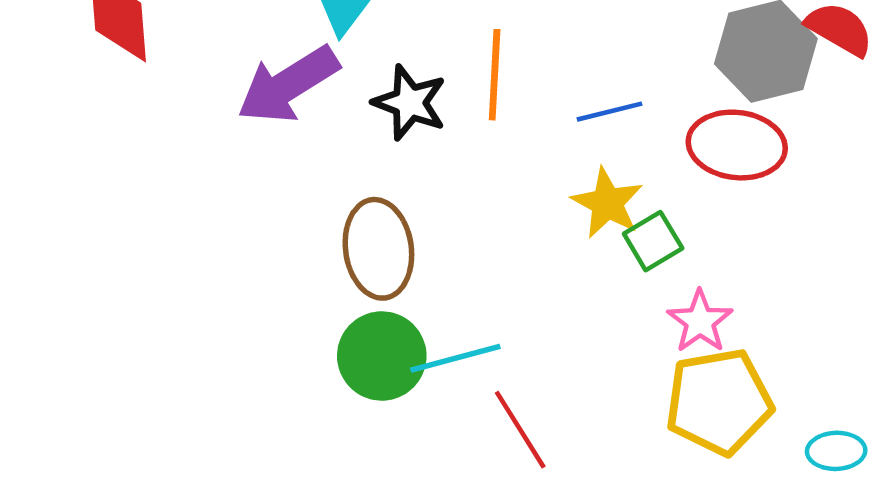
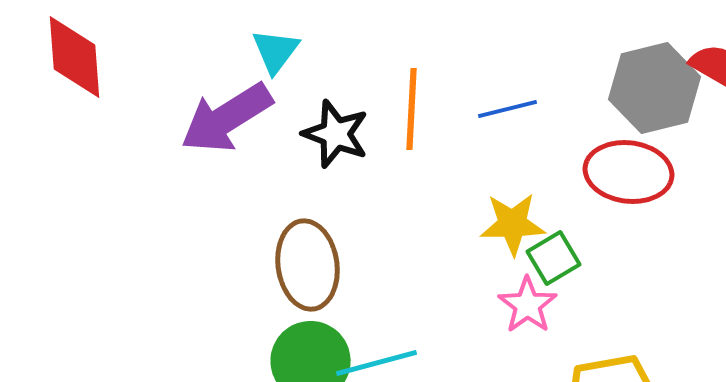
blue line: (610, 112) -> (508, 109), moved
yellow star: (607, 203) -> (513, 224), turned -30
pink star: (700, 321) -> (528, 305), moved

